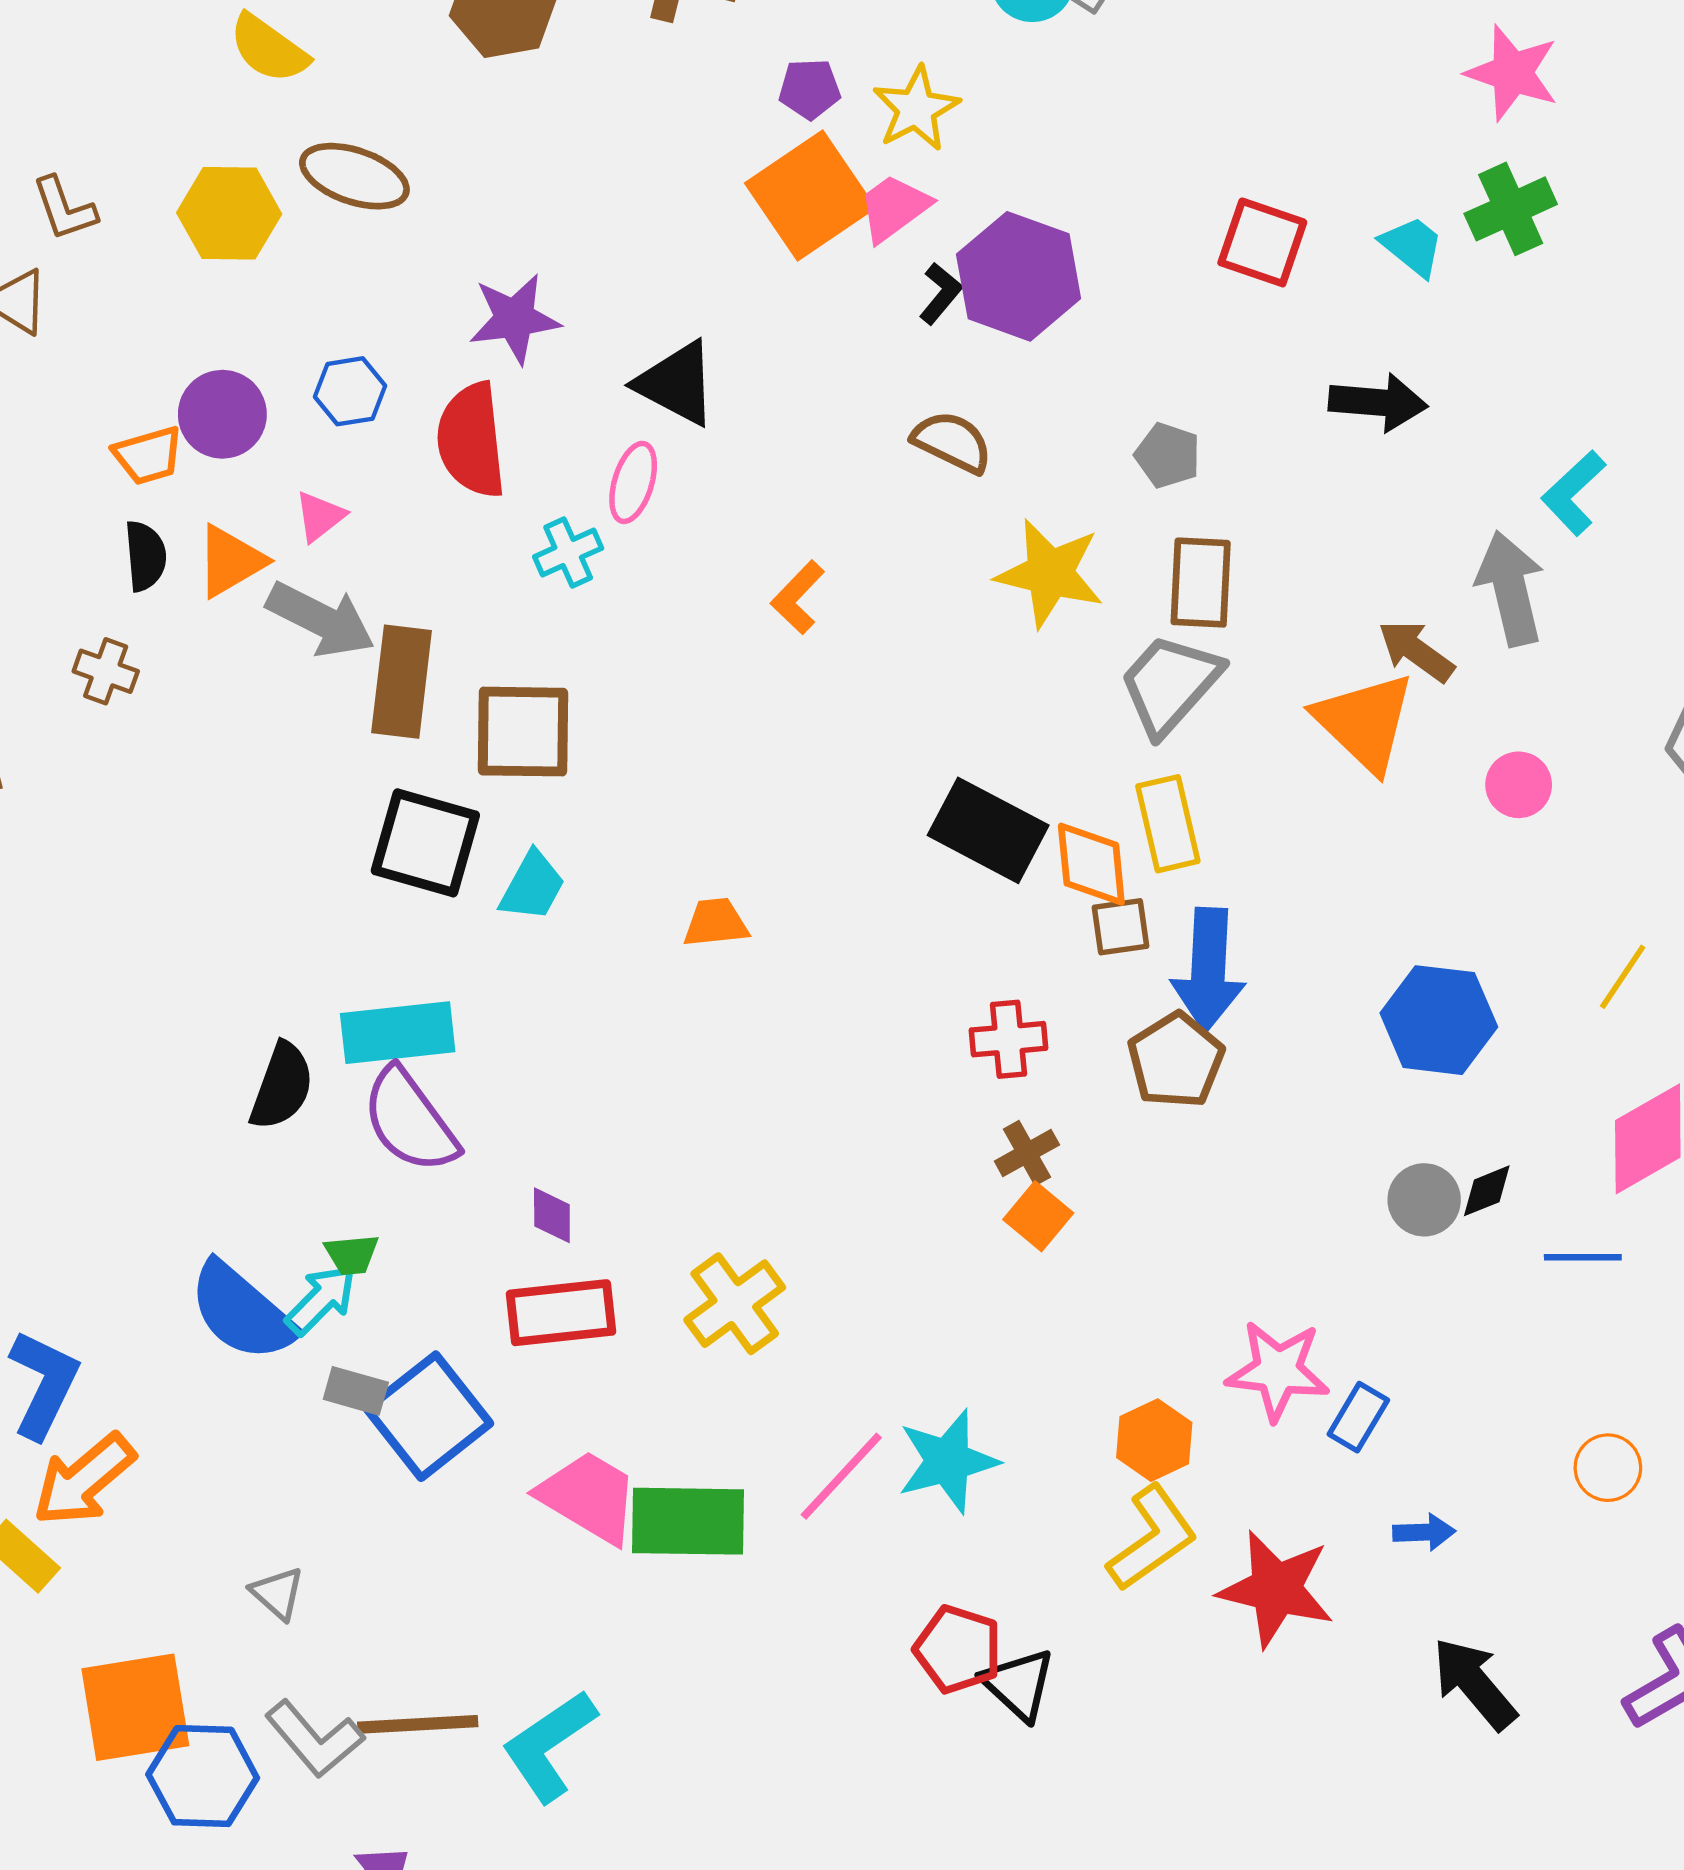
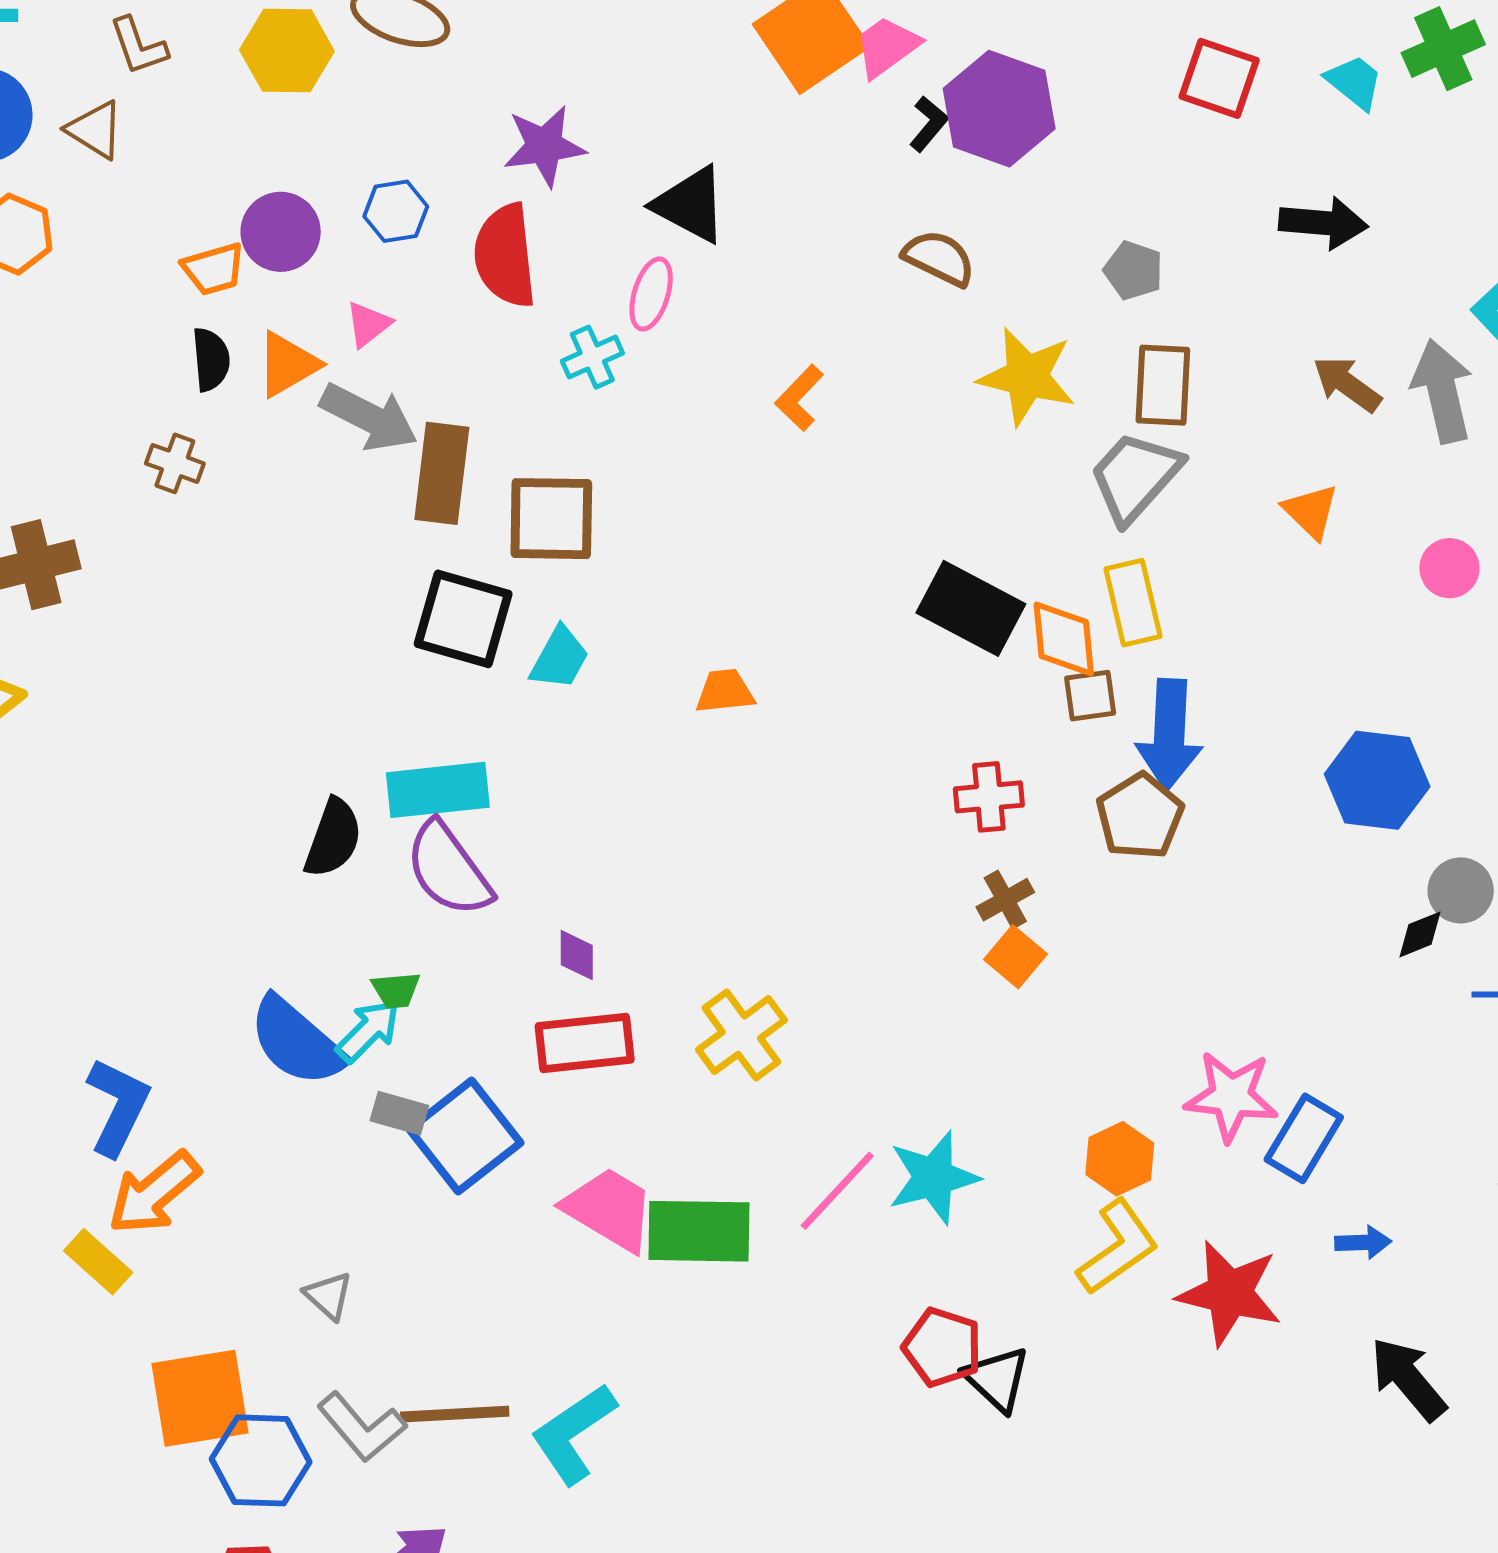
brown arrow: (1416, 651) -> (1347, 384), moved
orange triangle: (1365, 722) -> (1311, 511), size x0.6
gray circle: (1424, 1200) -> (1461, 890), moved
blue rectangle: (1358, 1417) -> (1304, 1138), size x1.4

